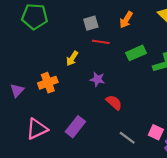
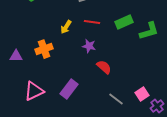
red line: (101, 42) -> (92, 22), moved
purple triangle: (17, 90) -> (16, 56), turned 48
pink square: (156, 132) -> (142, 94), turned 32

